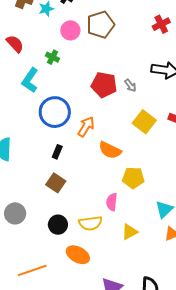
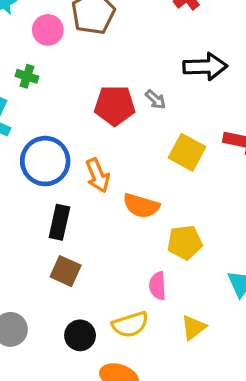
orange arrow: (86, 127) -> (98, 175), turned 135
black rectangle: (57, 152) -> (59, 222), size x1.5

